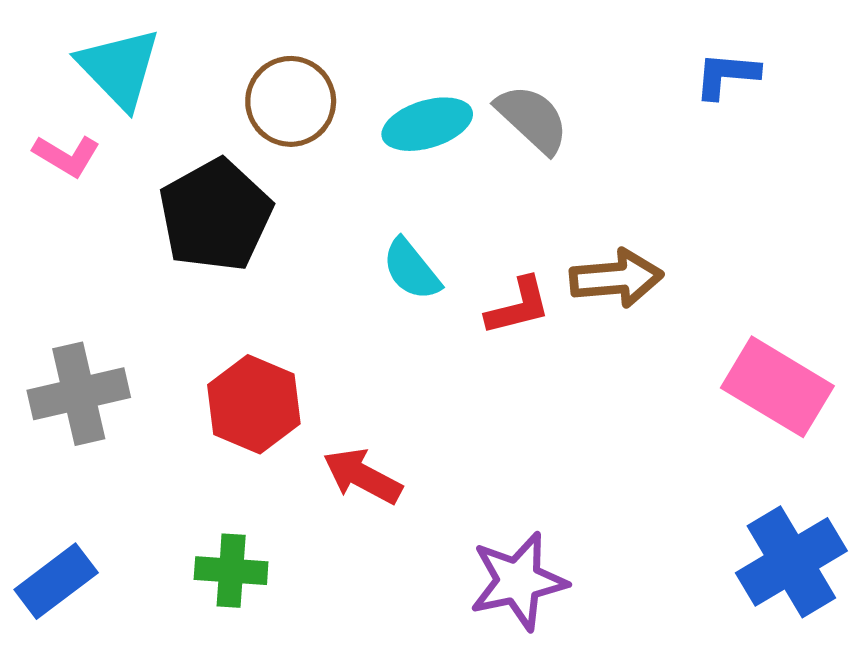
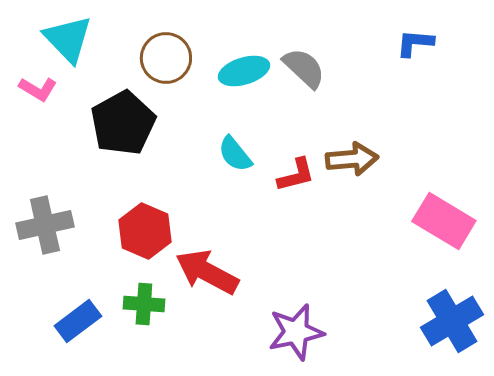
red arrow: (362, 476) -> (207, 272), size x1.4
green cross: (231, 571) -> (144, 304), moved
blue rectangle: (56, 581) -> (78, 321), moved

